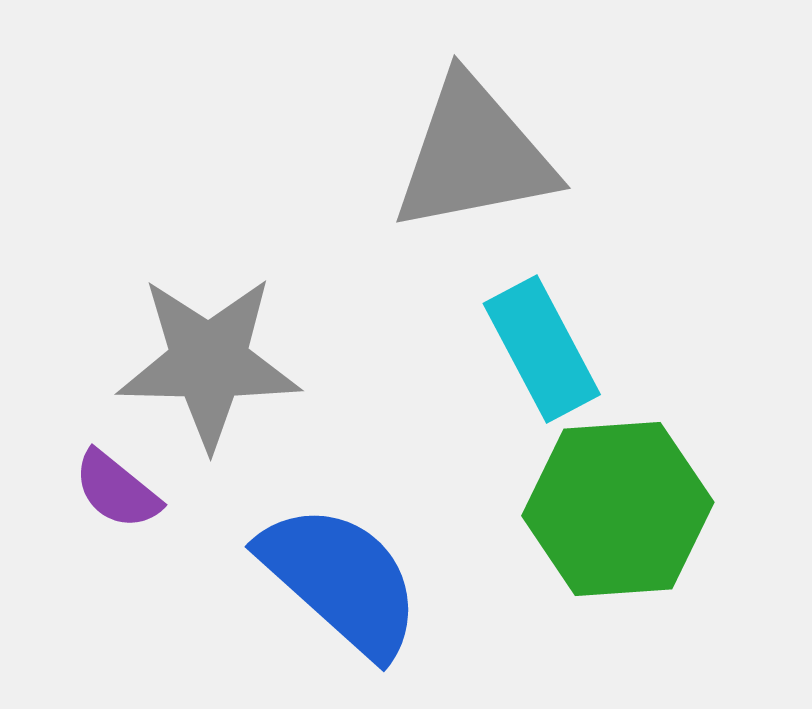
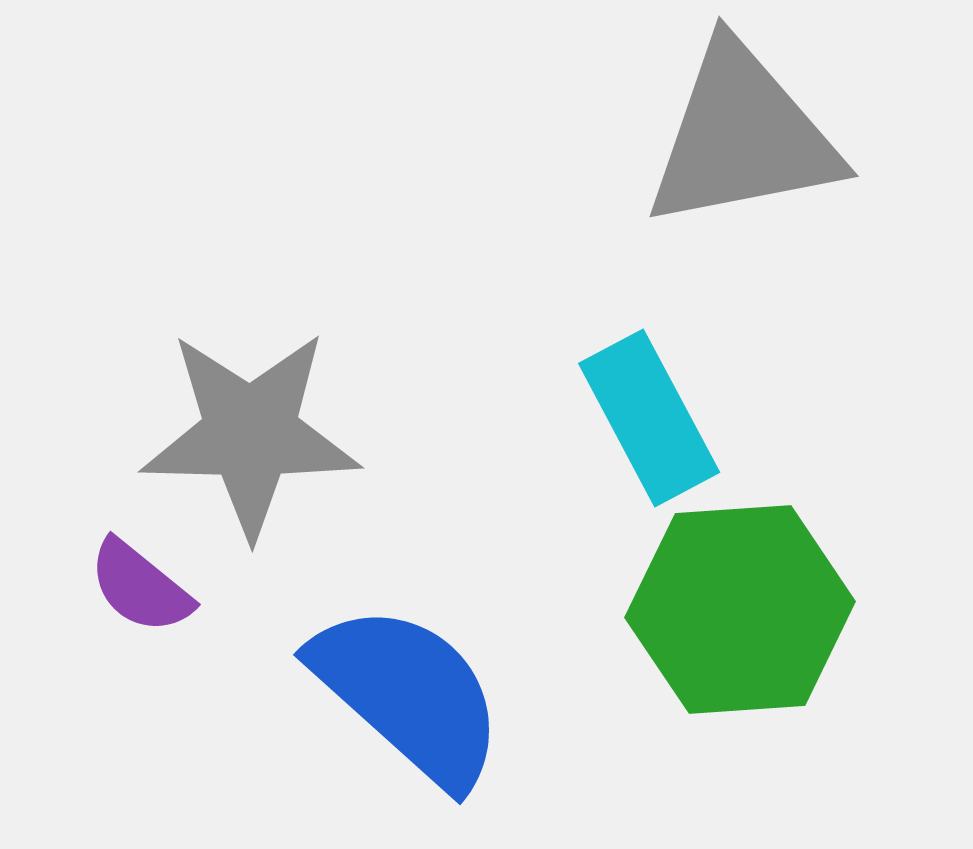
gray triangle: (474, 155) -> (743, 136), moved

